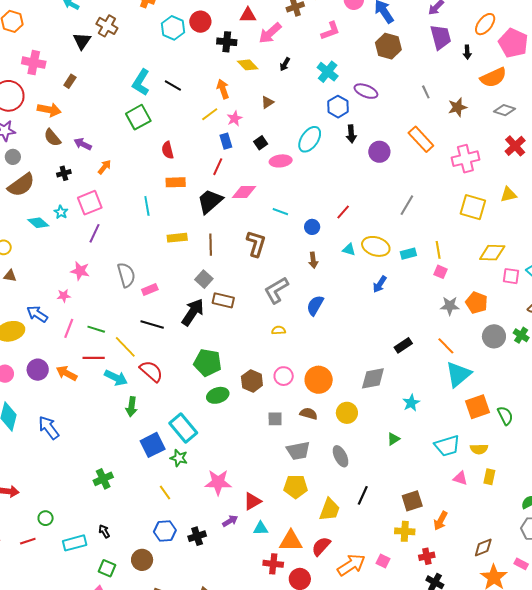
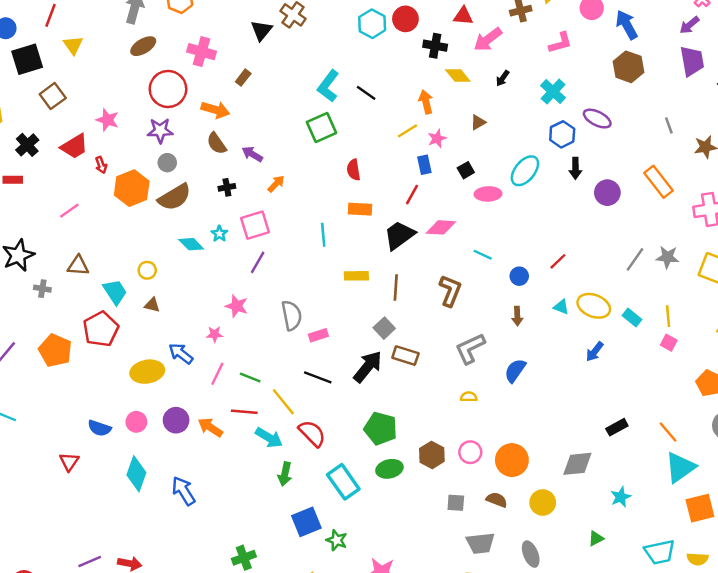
cyan rectangle: (408, 254) -> (632, 318), turned 49
gray star: (450, 306) -> (667, 257), moved
cyan rectangle: (183, 428) -> (343, 482), moved

